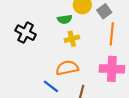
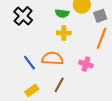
pink cross: (112, 69) -> (86, 64), moved, size x0.6
blue line: (51, 86) -> (29, 63), moved

